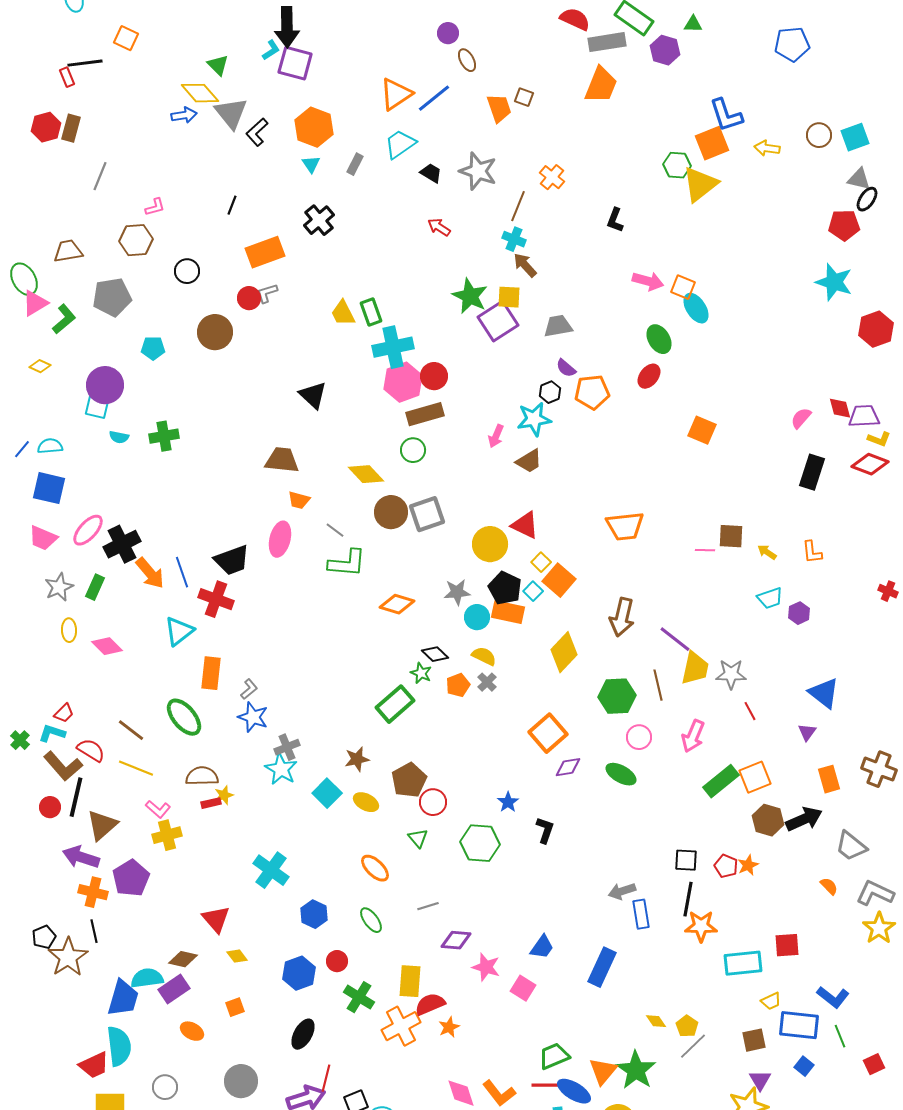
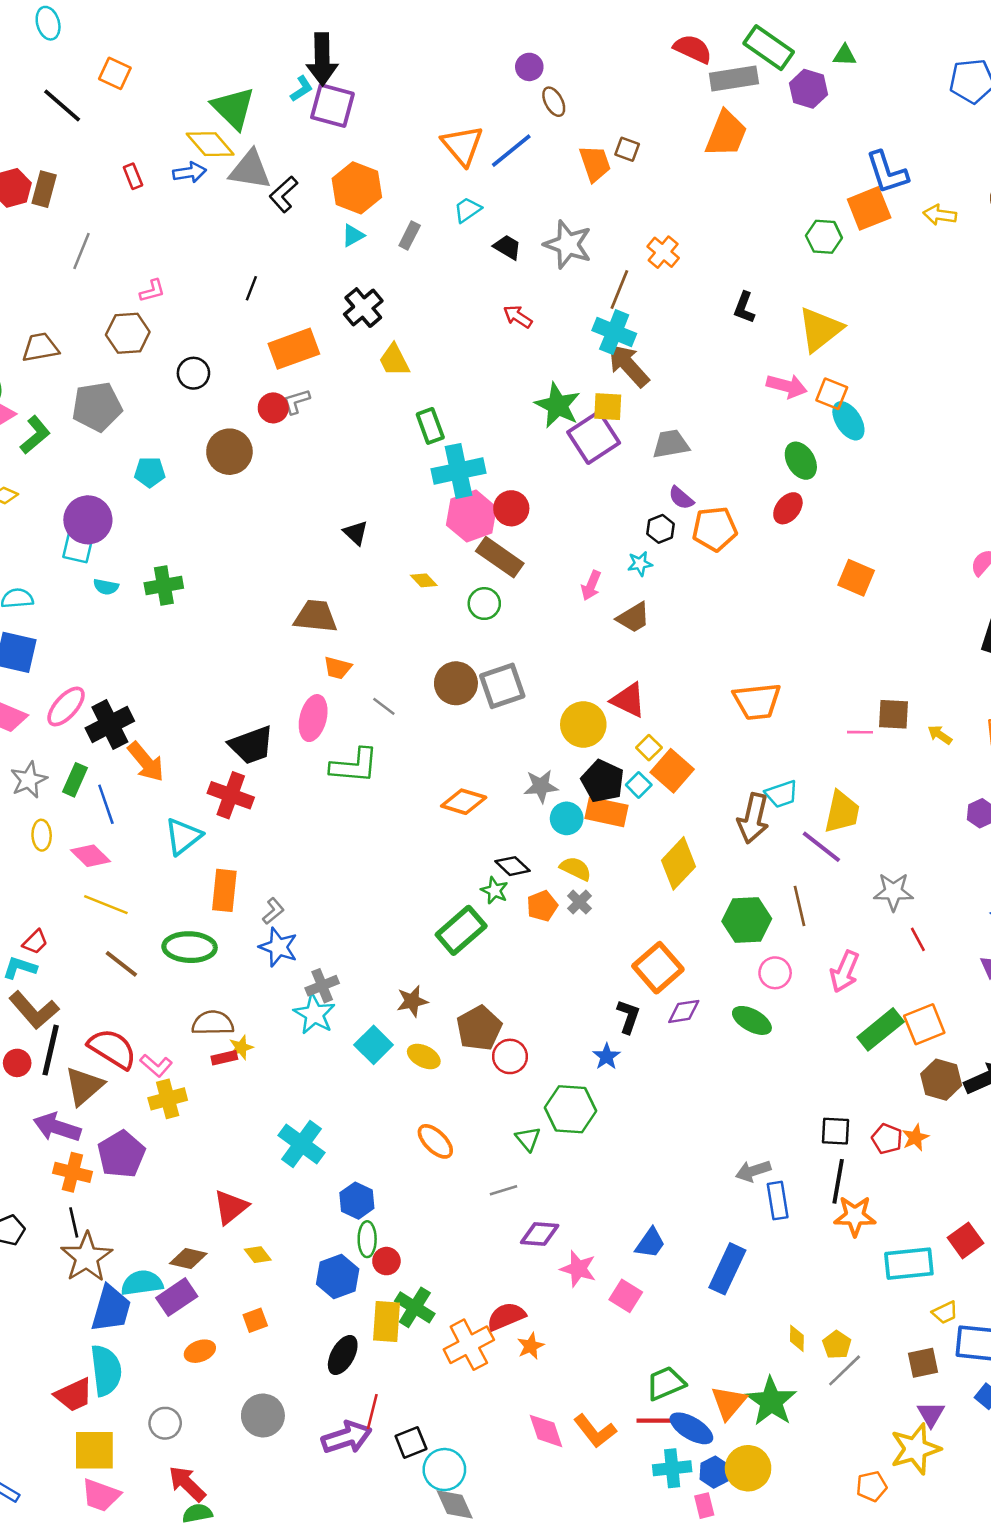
black line: (85, 63) -> (62, 106), turned 48
green triangle: (218, 65) -> (233, 108), size x1.6
red rectangle: (67, 77) -> (133, 176), moved
orange triangle: (396, 94) -> (462, 145), turned -36
gray triangle: (231, 113) -> (250, 170), turned -42
cyan trapezoid: (400, 144) -> (468, 210), size x0.7
cyan triangle: (311, 164) -> (353, 235), turned 36
yellow triangle: (700, 184) -> (820, 329), moved
cyan cross: (514, 239) -> (614, 332), size x1.4
brown arrow: (525, 265) -> (628, 365), size x1.4
yellow trapezoid: (343, 313) -> (394, 360), moved
black triangle: (313, 395) -> (356, 533), size x0.7
brown rectangle: (425, 414) -> (500, 557), turned 51
cyan star: (534, 419) -> (640, 564), size x0.6
yellow diamond: (366, 474) -> (424, 580), moved, size x0.6
green L-shape: (347, 563) -> (354, 766), moved
blue line: (182, 572) -> (106, 804), moved
cyan trapezoid: (770, 598) -> (782, 794), moved
yellow trapezoid: (695, 668) -> (842, 812), moved
green ellipse: (184, 717) -> (190, 947), turned -48
red semicircle: (91, 750) -> (112, 1049), moved, size x1.4
yellow line: (136, 768) -> (106, 905), moved
black L-shape: (545, 830) -> (628, 1017), moved
green triangle: (418, 838) -> (528, 1139), moved
red triangle: (216, 919) -> (231, 1207), turned 32
green ellipse: (371, 920) -> (367, 1239), moved, turned 36
red square: (787, 945) -> (966, 1240), turned -32
brown star: (68, 957) -> (87, 1257), moved
yellow rectangle: (410, 981) -> (386, 1322), moved
yellow diamond: (656, 1021) -> (797, 1338), turned 35
orange ellipse: (192, 1031) -> (200, 1351), turned -50

